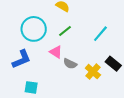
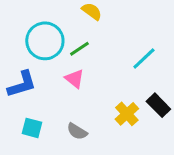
green line: (65, 31) -> (79, 49), moved
gray semicircle: (70, 64) -> (77, 131), moved

